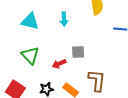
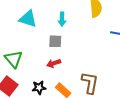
gray square: (78, 52) -> (55, 41), moved
green triangle: (30, 55) -> (14, 59), moved

